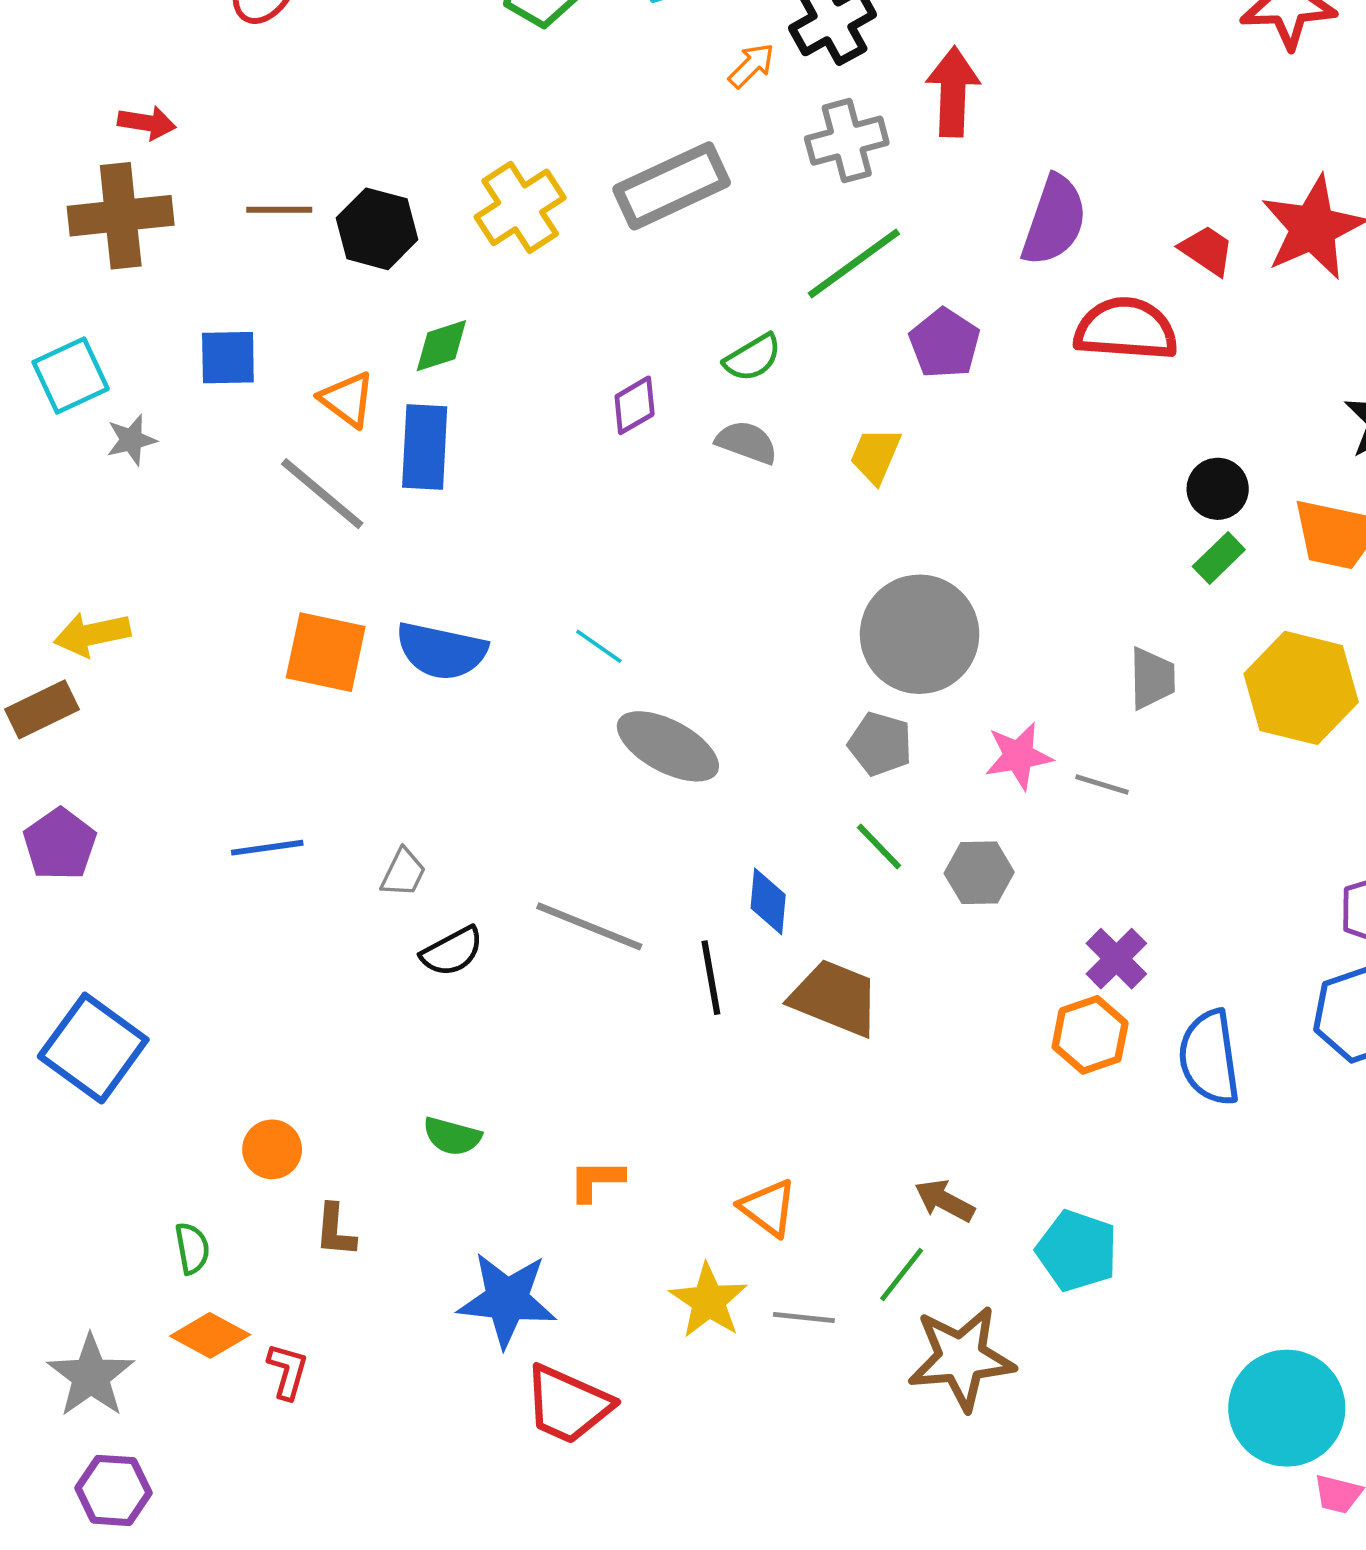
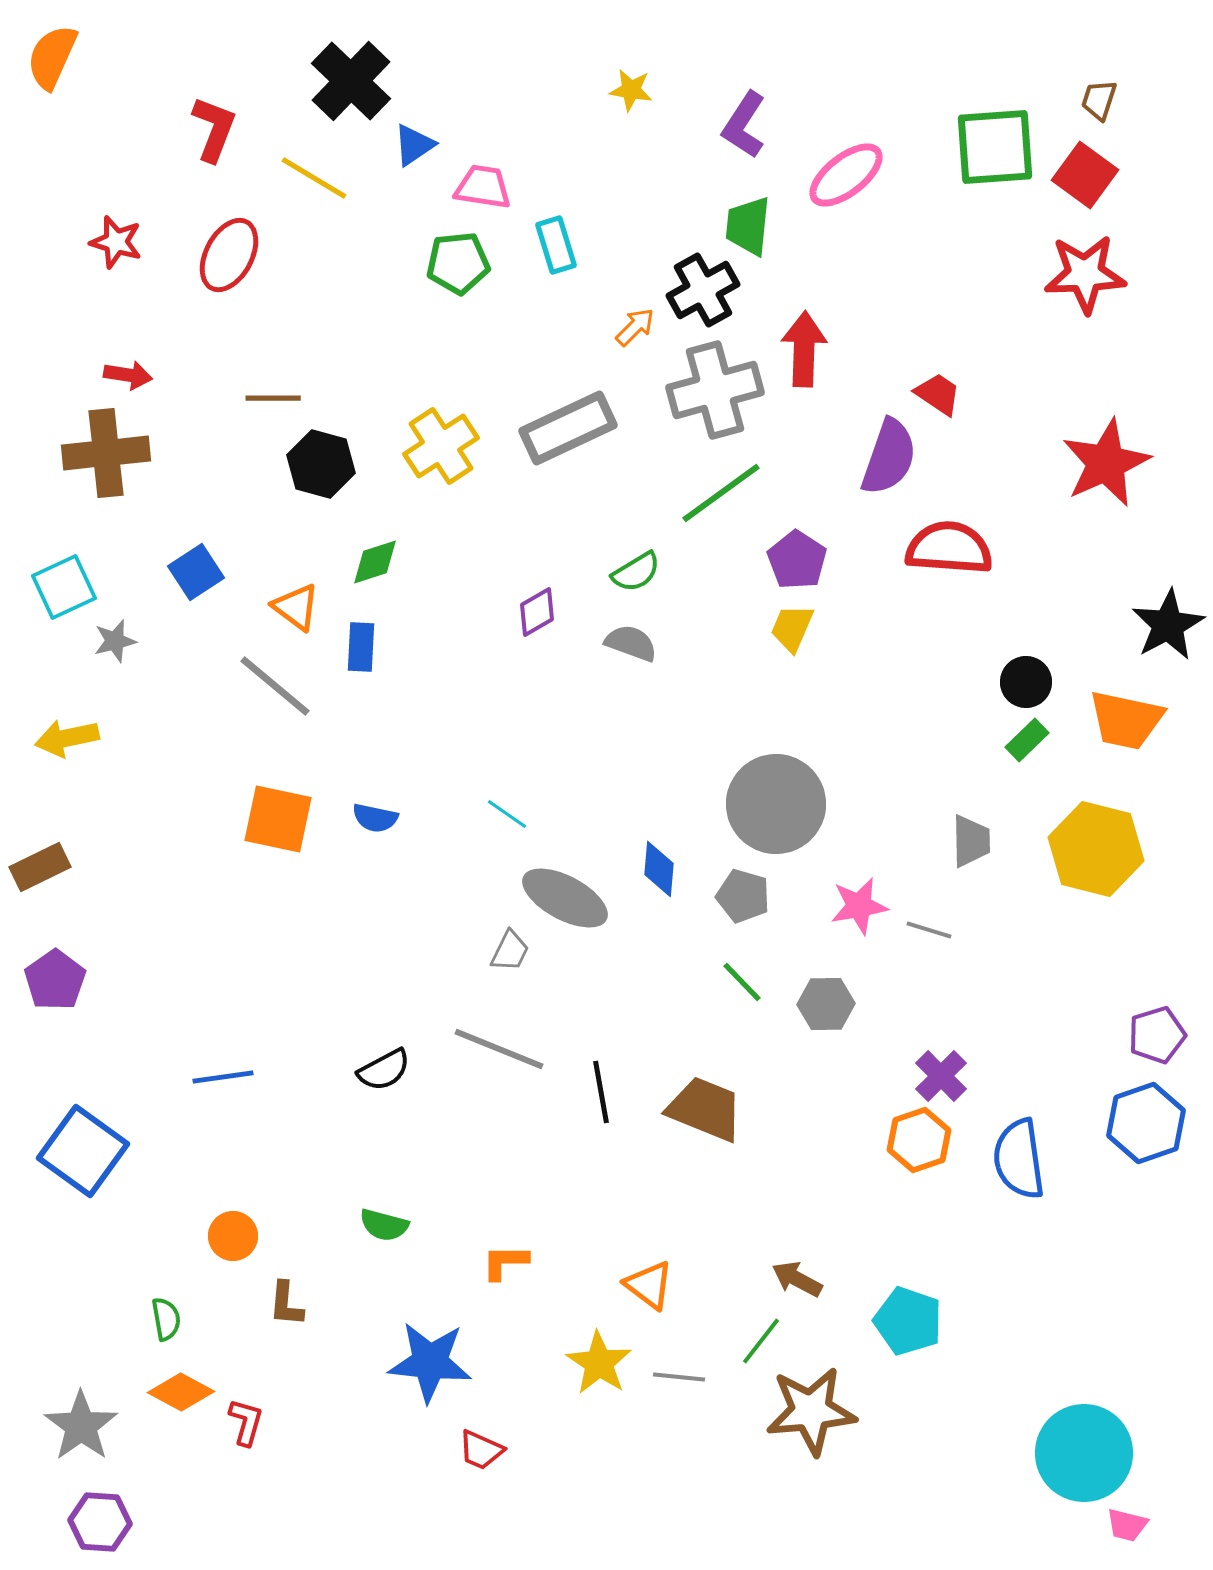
gray cross: (847, 141) -> (715, 390), size x1.4
brown line: (279, 210) -> (273, 398), moved
red trapezoid: (1207, 250) -> (938, 394), moved
blue square: (228, 358) -> (196, 572), turned -32
blue rectangle: (425, 447) -> (361, 647), size x0.7
yellow trapezoid: (875, 455) -> (792, 628), moved
yellow arrow: (92, 634) -> (67, 738), moved
blue semicircle: (441, 651) -> (375, 818), size x0.6
blue line: (267, 848) -> (223, 1077), moved
gray trapezoid: (403, 873) -> (510, 951), moved
blue diamond: (768, 901) -> (659, 869), moved
red trapezoid: (568, 1405) -> (481, 1450), size x0.6

